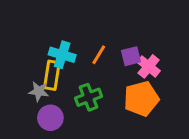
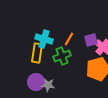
gray star: (39, 91) -> (48, 85), moved
green cross: (89, 97) -> (62, 56), moved

